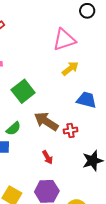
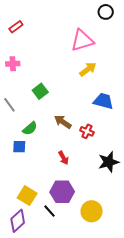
green square: (23, 91) -> (40, 91), size x0.7
brown arrow: (46, 121) -> (63, 122), size x0.7
red cross: (71, 130) -> (87, 131), turned 32

